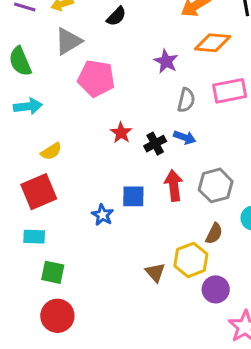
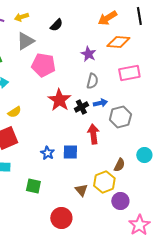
gray semicircle: (186, 100) -> (92, 81), moved
red star: (121, 133) -> (59, 100), size x1.6
blue arrow: (185, 137) -> (100, 103), turned -32
gray hexagon: (216, 185) -> (120, 117), moved
blue square: (133, 196) -> (70, 152), moved
green square: (53, 272) -> (33, 186), moved
red circle: (57, 316) -> (61, 218), moved

